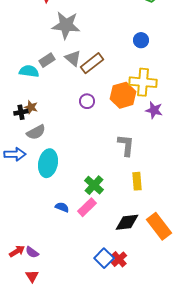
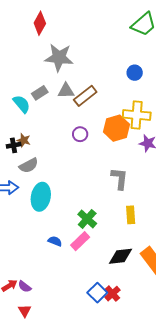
gray triangle: (73, 58) -> (66, 91), turned -42
cyan semicircle: (29, 71) -> (22, 104), turned 42

